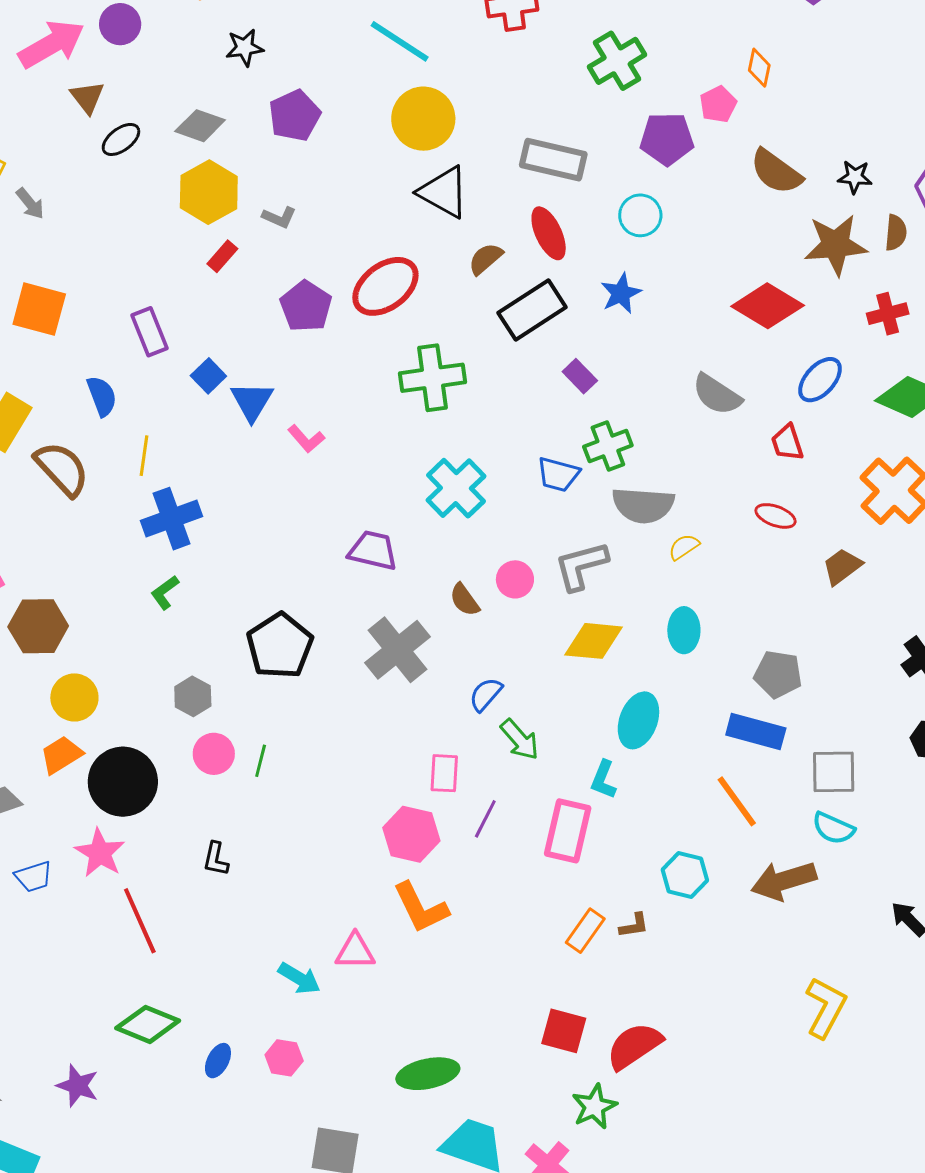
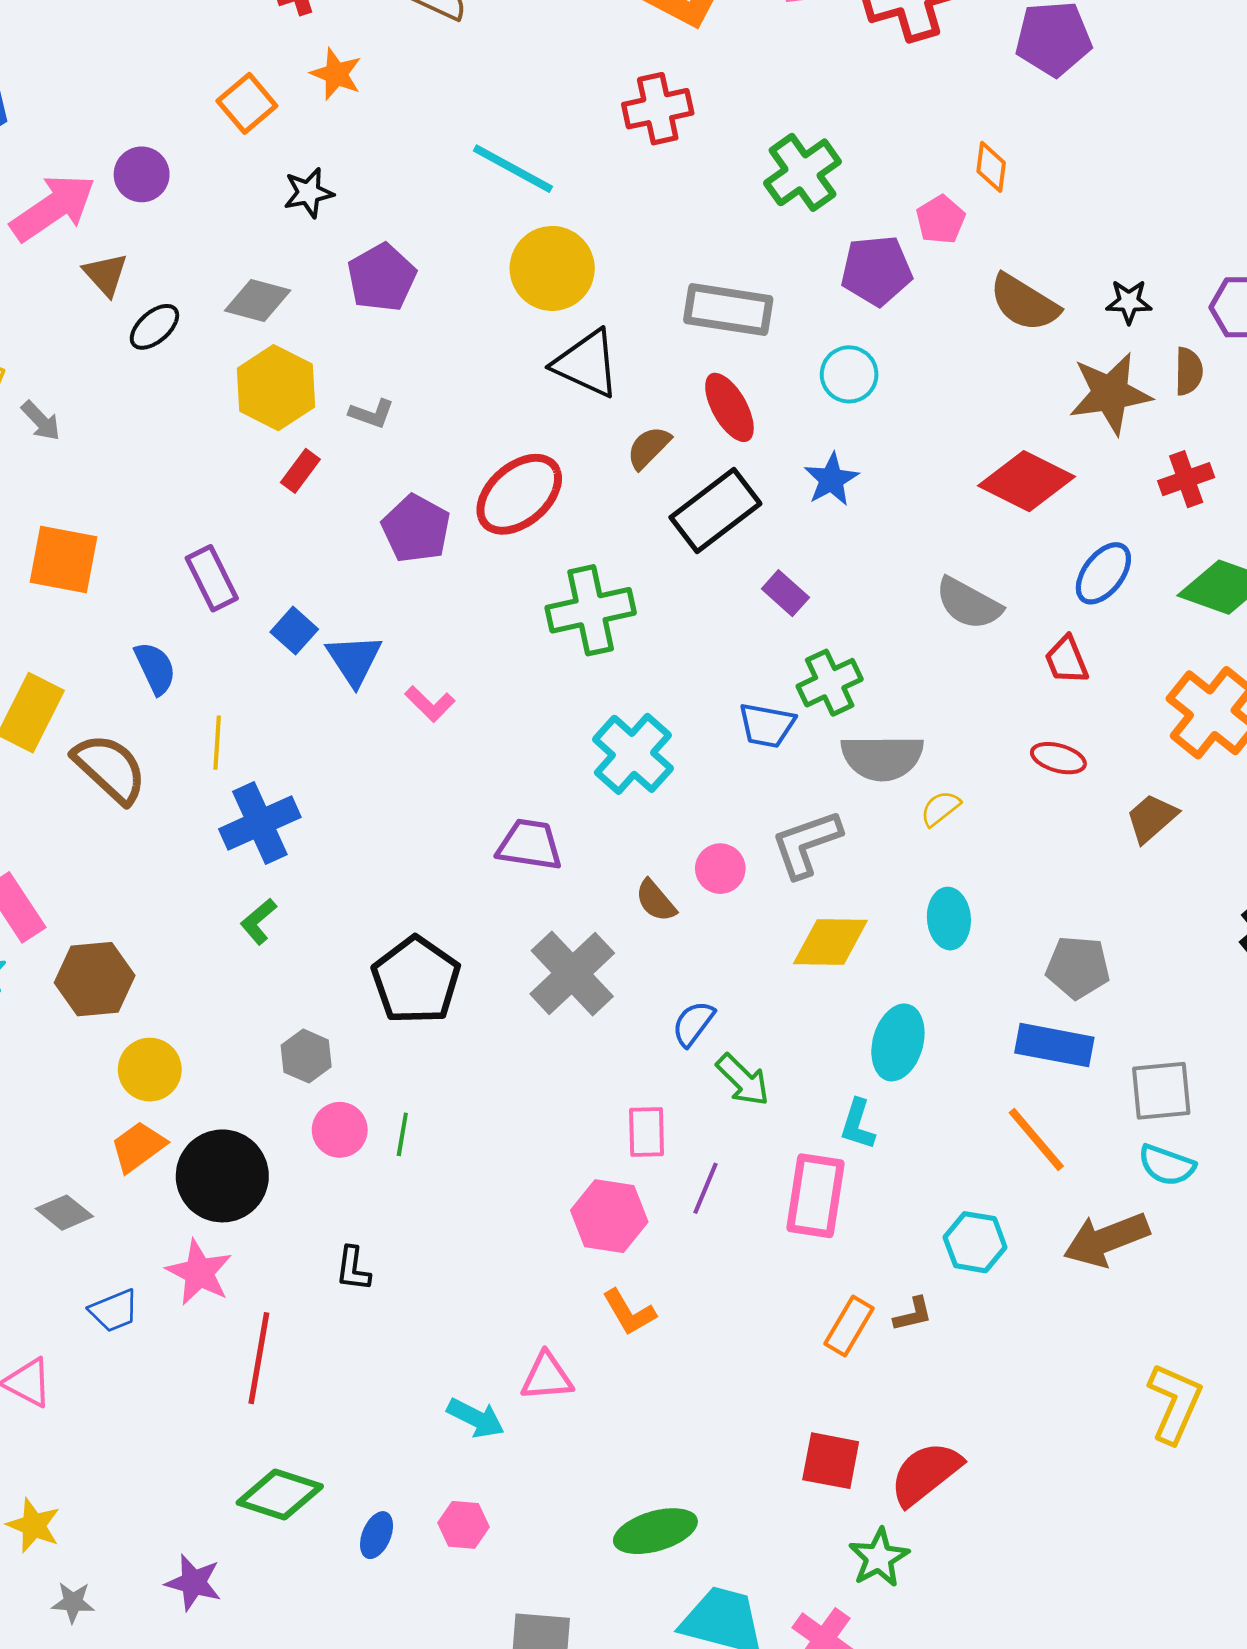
orange L-shape: (421, 908) -> (629, 1312), size x0.7
red line: (140, 921) -> (259, 1358), turned 38

